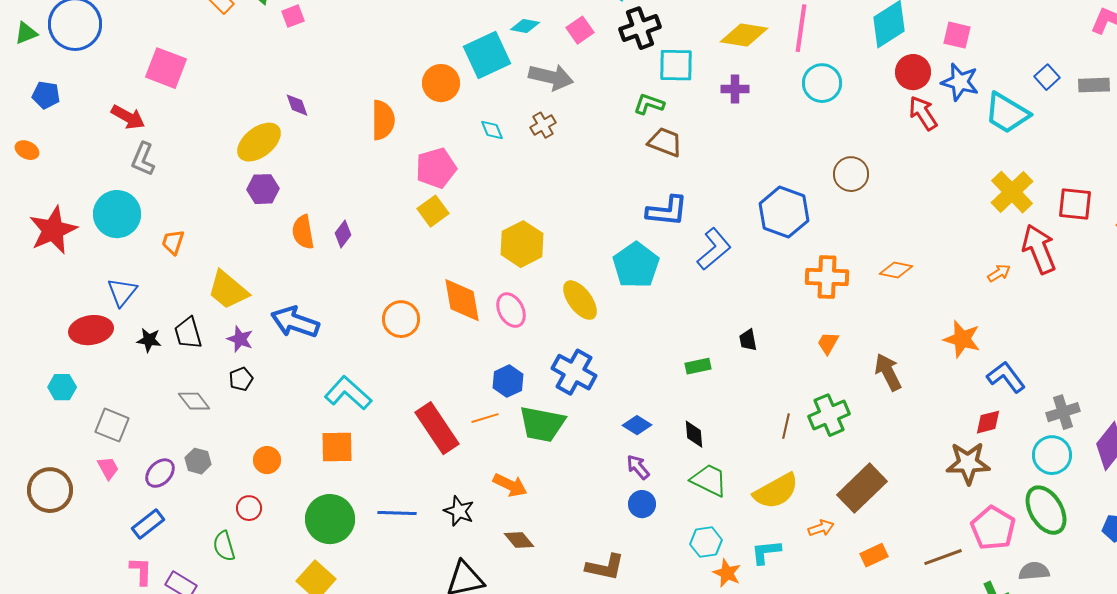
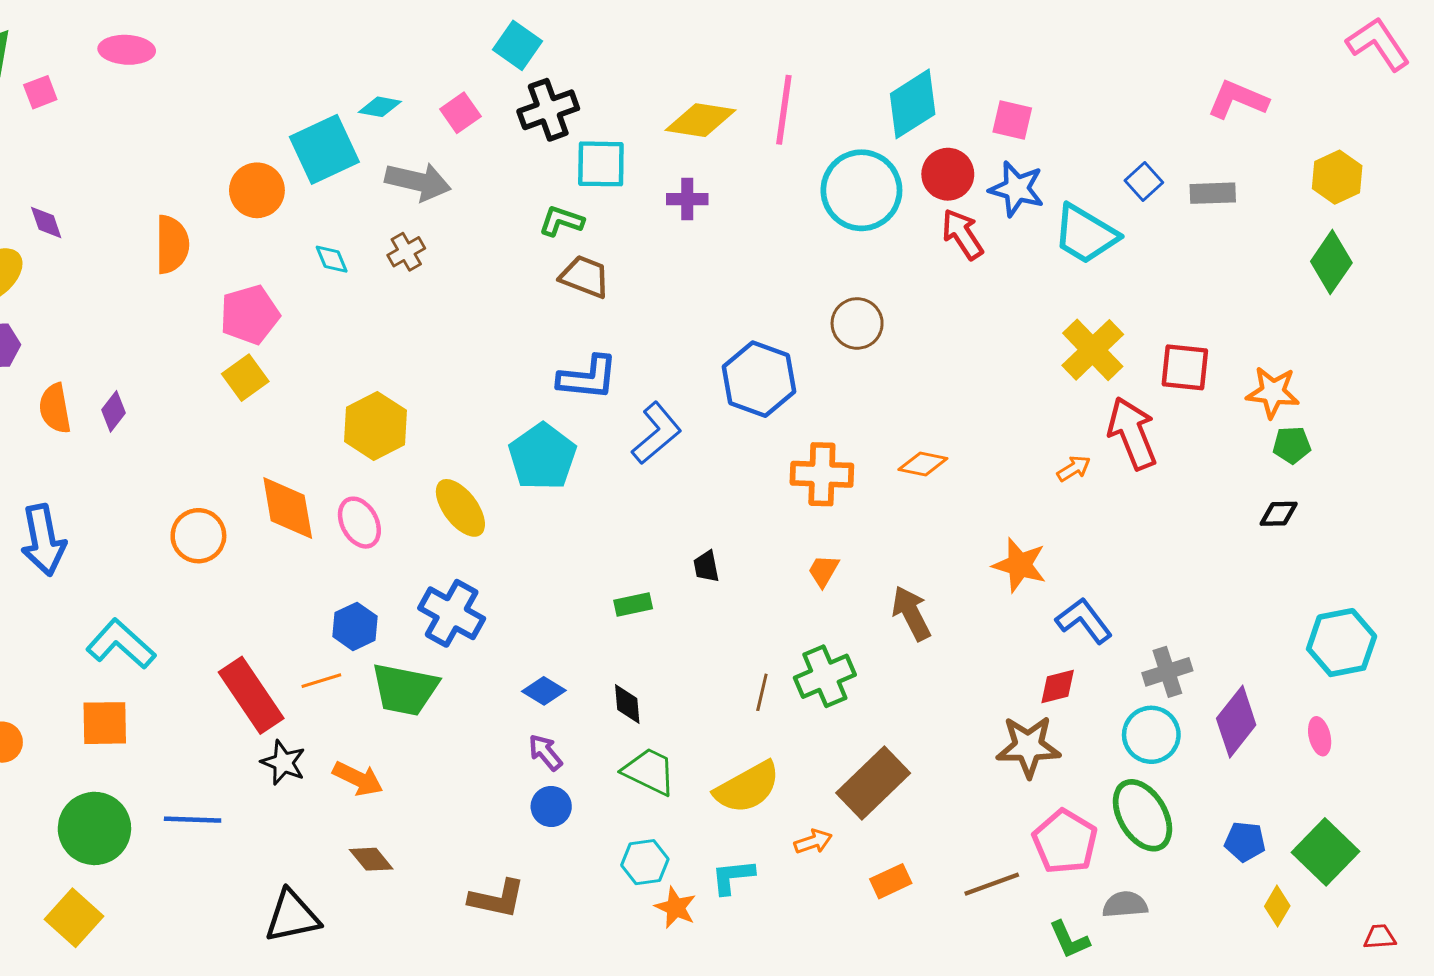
cyan circle: (822, 83) -> (861, 190), moved, size x1.4
blue arrow: (295, 322) -> (43, 540), turned -120
black star: (459, 511) -> (283, 763), moved

